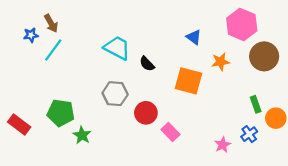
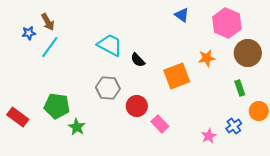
blue triangle: (194, 37) -> (182, 15), moved
orange square: (189, 81) -> (177, 76), turned -36
green rectangle: (256, 104) -> (240, 88), moved

